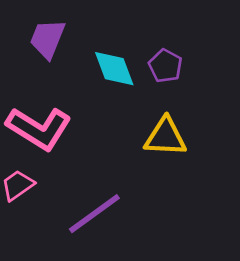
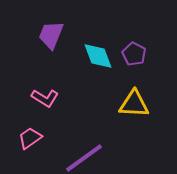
pink L-shape: (39, 128) -> (45, 98), size x0.6

